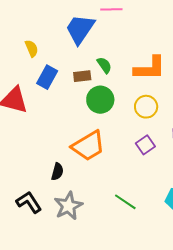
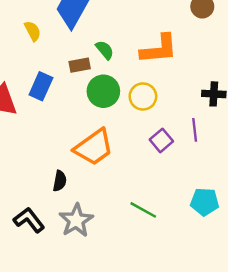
yellow semicircle: (32, 48) -> (33, 31), moved
blue rectangle: (47, 77) -> (41, 86), moved
yellow circle: (146, 107) -> (143, 96), moved

